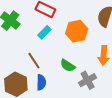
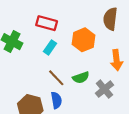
brown line: (34, 61) -> (56, 78), moved
green semicircle: (68, 66) -> (81, 77), turned -42

